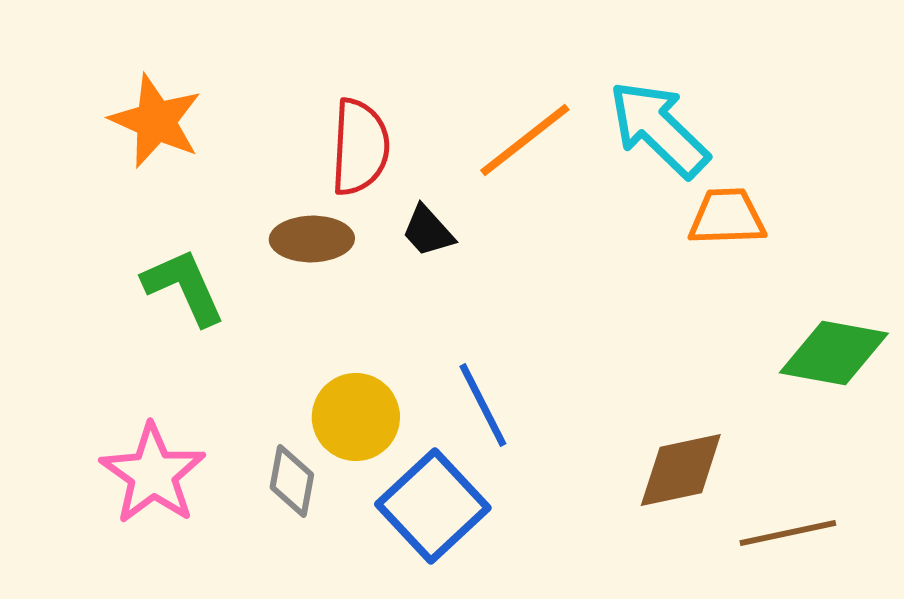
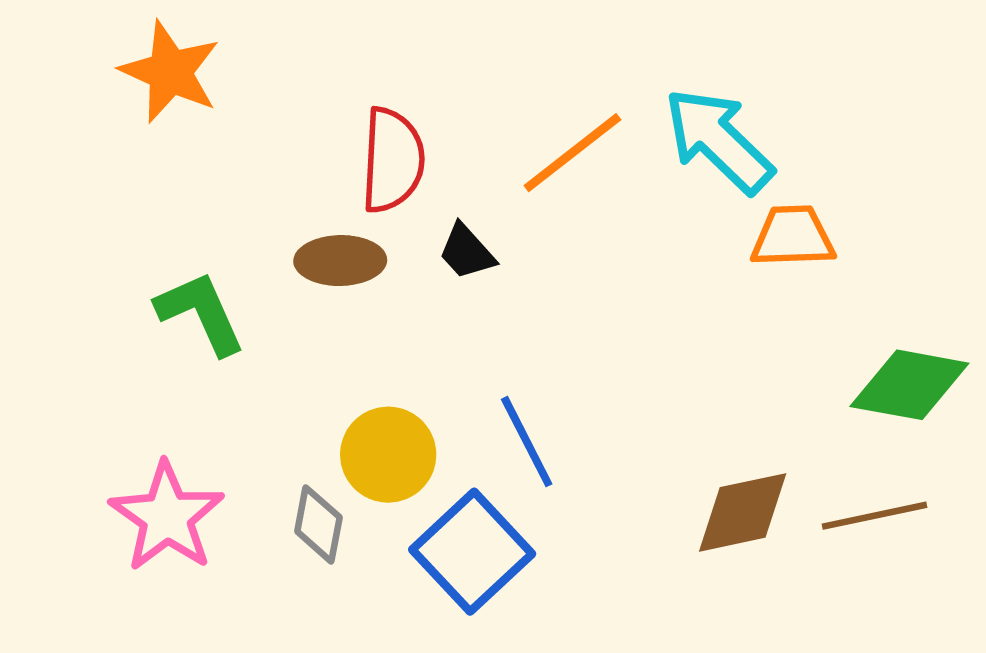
orange star: (156, 121) -> (170, 72), moved
brown line: (788, 533) -> (874, 516), moved

